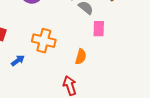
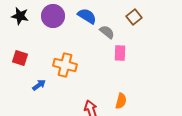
orange semicircle: (81, 57) -> (121, 101), moved

